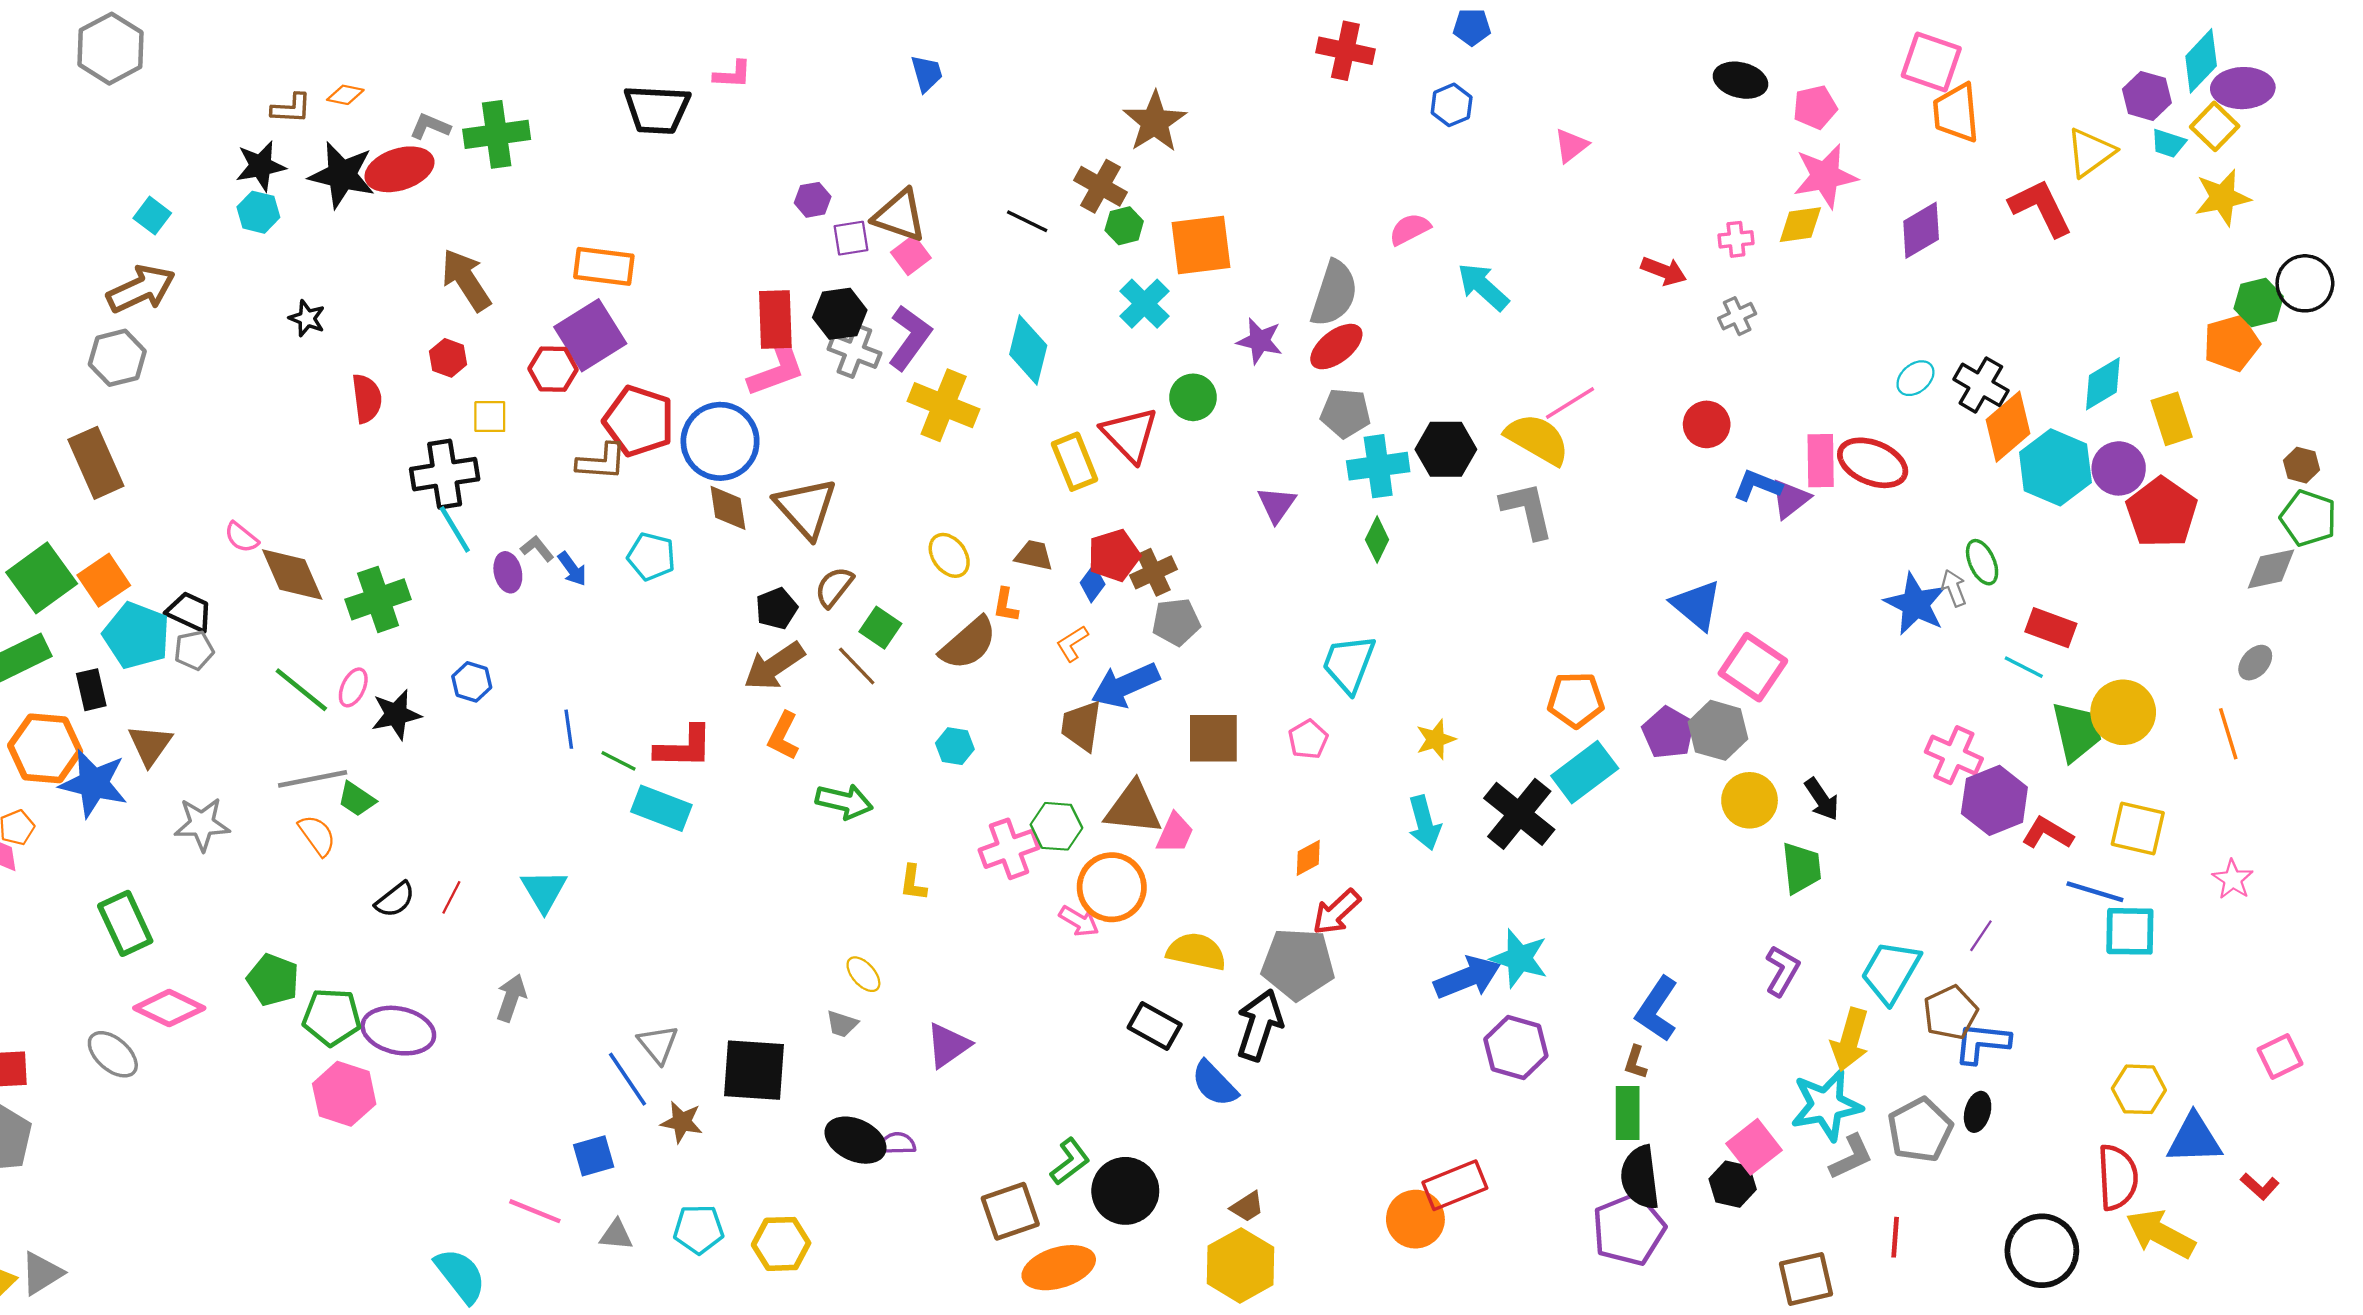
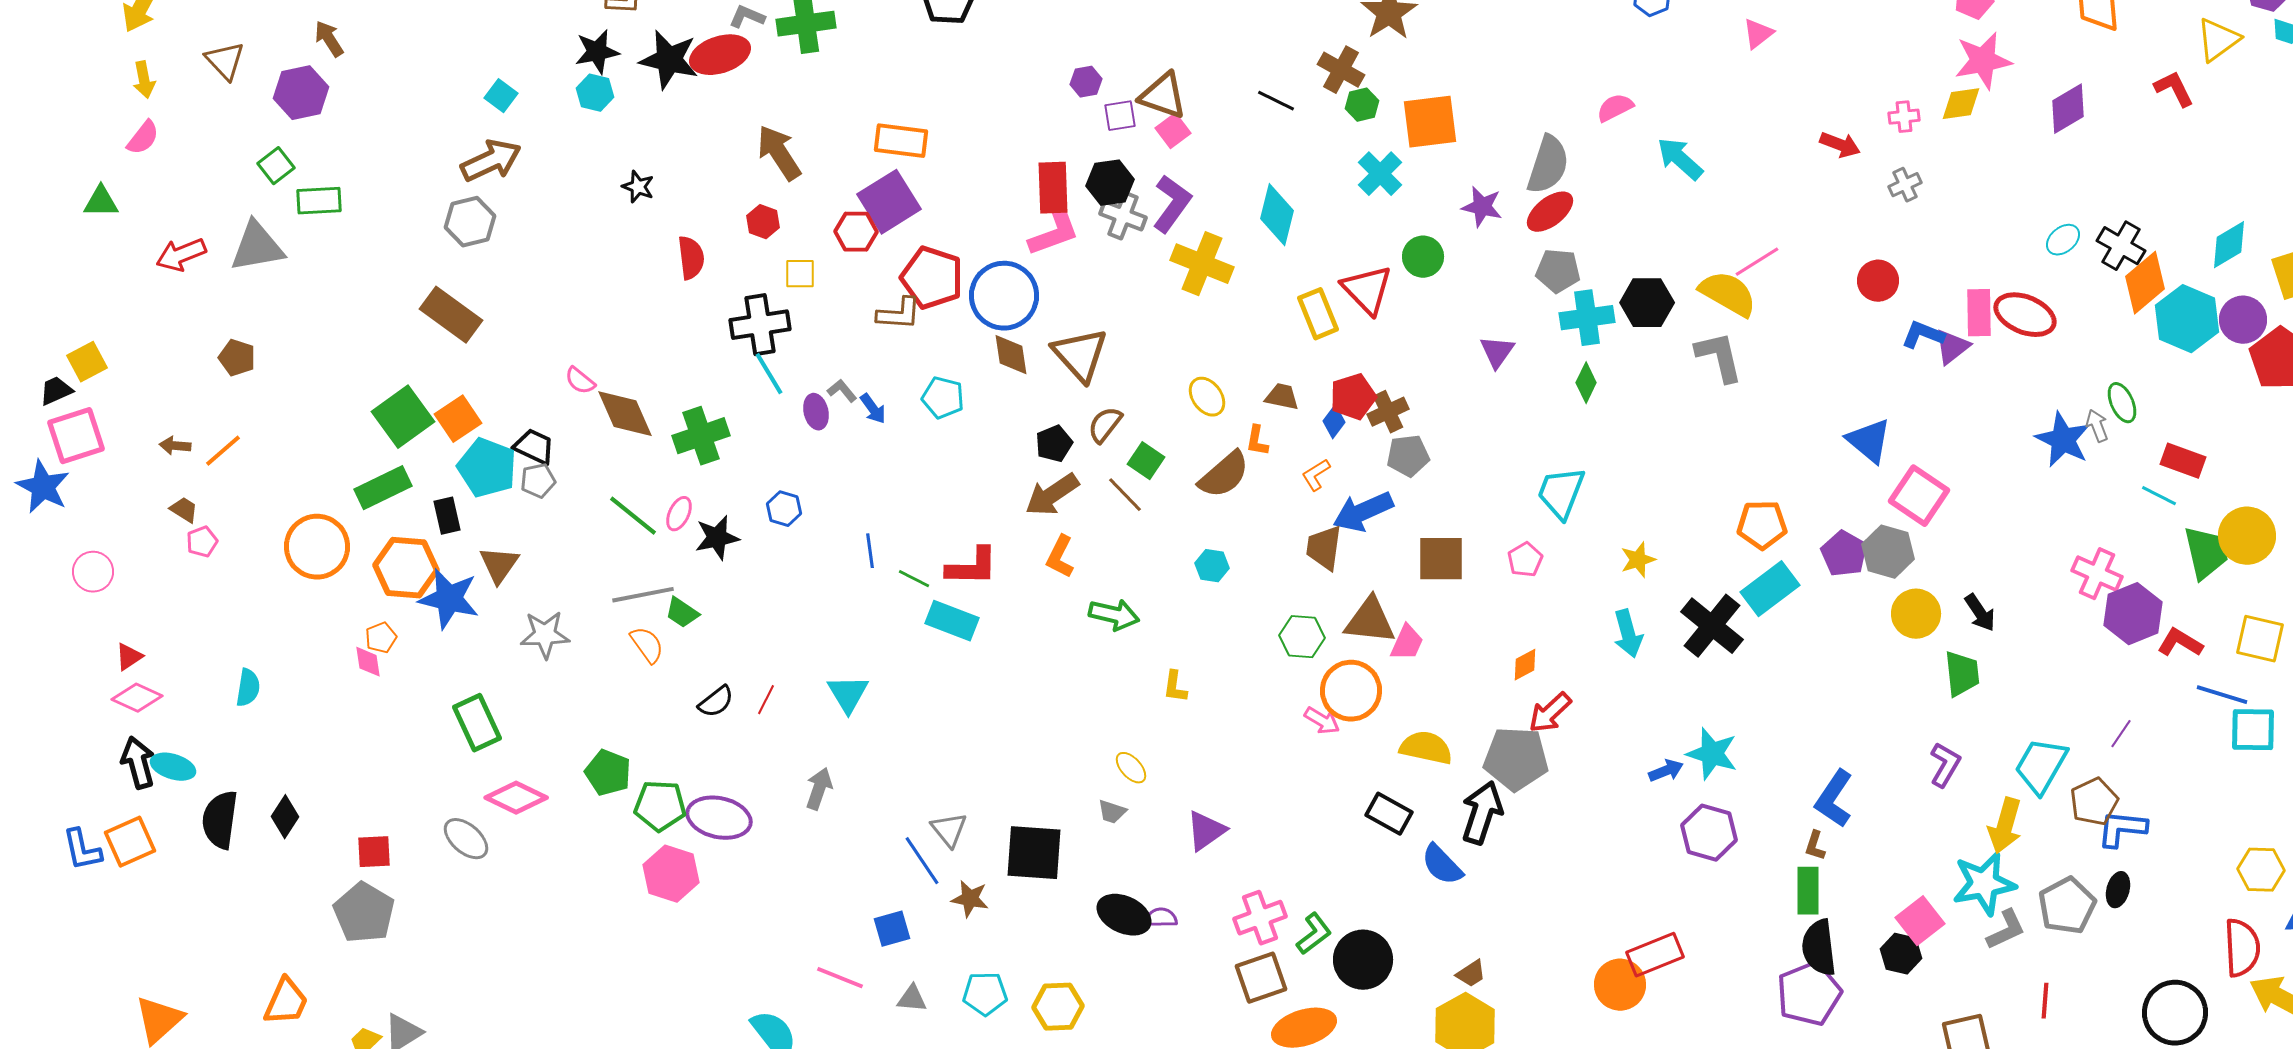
red L-shape: (2041, 208) -> (2174, 89), size x0.7
brown rectangle: (96, 463) -> (451, 315), turned -30
pink cross: (1009, 849) -> (1260, 918), moved
blue arrow: (1467, 978) -> (1666, 771), size x0.6

